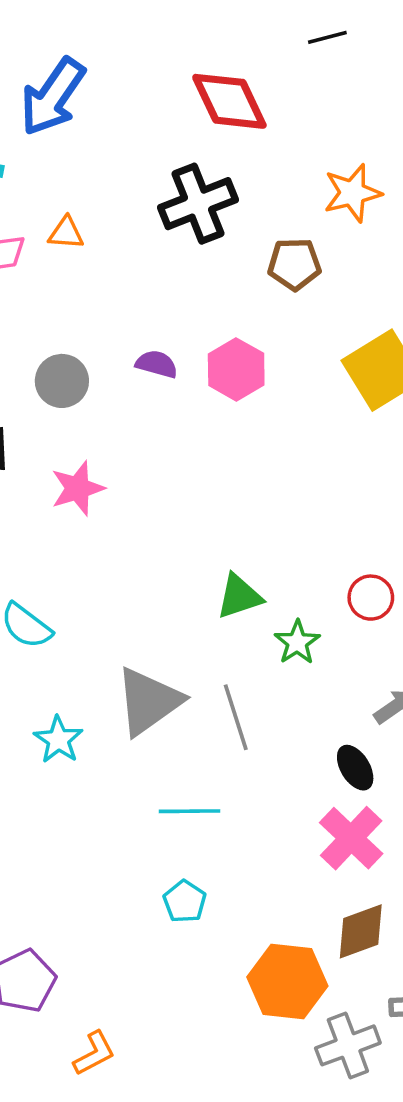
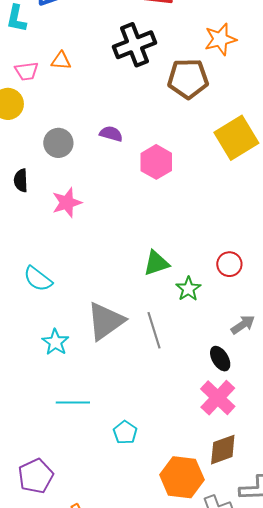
brown pentagon: (294, 264) -> (188, 79), size x1.4
pink hexagon: (236, 369) -> (156, 162), moved
cyan line: (190, 811) -> (73, 403), moved

